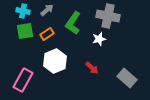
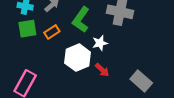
white star: (99, 39) -> (100, 43), moved
white hexagon: (55, 61) -> (78, 58), moved

